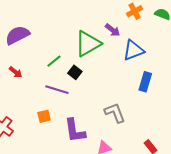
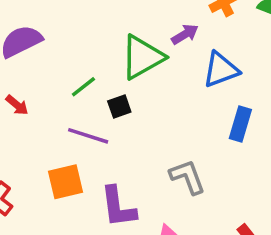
purple arrow: (112, 30) -> (185, 34), turned -70
black square: (75, 72) -> (119, 107), turned 32
orange square: (44, 116) -> (65, 182), size x1.5

